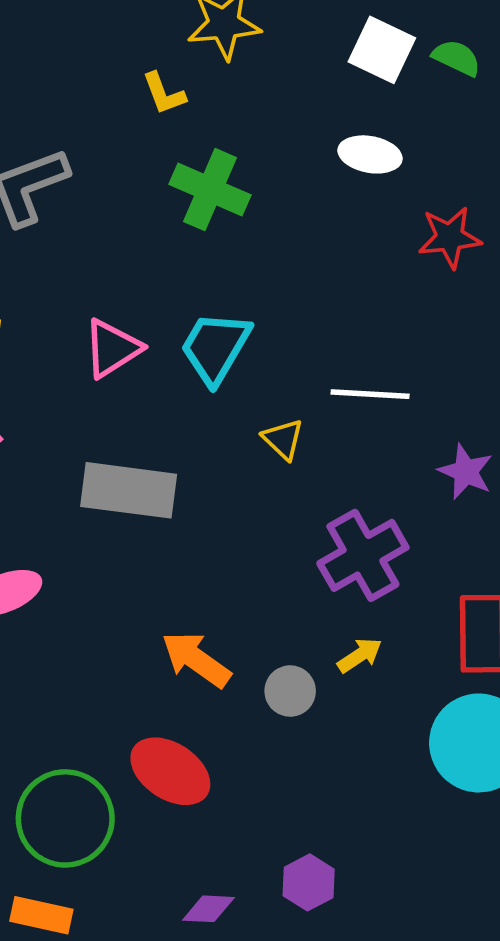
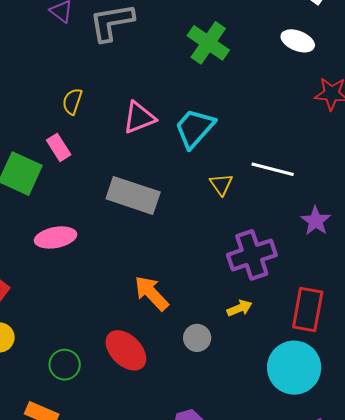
gray circle: (290, 691) -> (197, 338), moved
green circle: (65, 818) -> (65, 365), size x0.6

